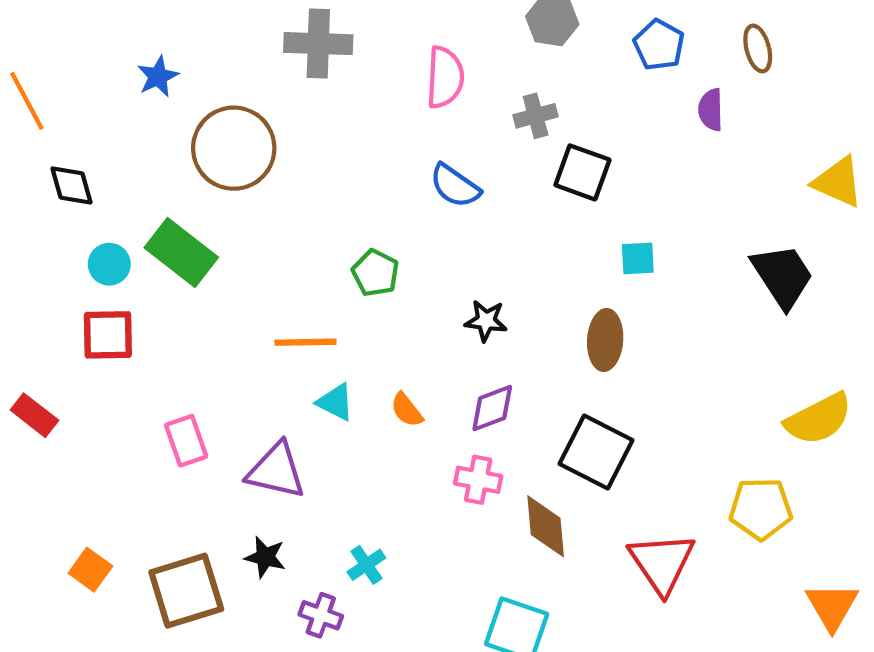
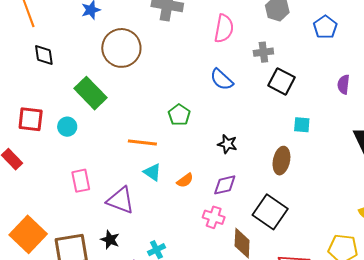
purple semicircle: (711, 110) -> (344, 84), moved
cyan circle: (109, 264) -> (67, 127), moved
red square: (108, 335) -> (31, 119), moved
orange semicircle: (407, 410) -> (185, 180), turned -96
orange square: (90, 570) -> (28, 234), size x1.8

